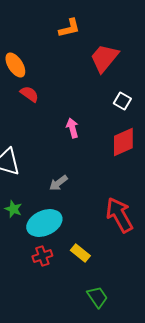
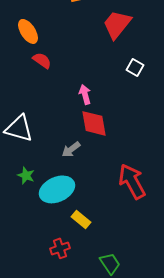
red diamond: (123, 142) -> (94, 123), moved, turned -76
yellow rectangle: (80, 253) -> (81, 219), moved
red cross: (42, 256) -> (60, 248), moved

